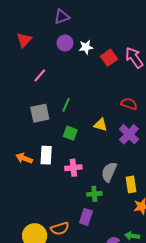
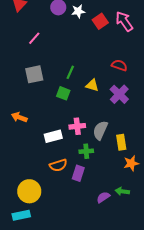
green line: (66, 105) -> (70, 72), moved
white rectangle: (46, 155) -> (53, 136), moved, turned 72
pink cross: (73, 168) -> (77, 126), moved
orange semicircle: (60, 228) -> (58, 165), moved

